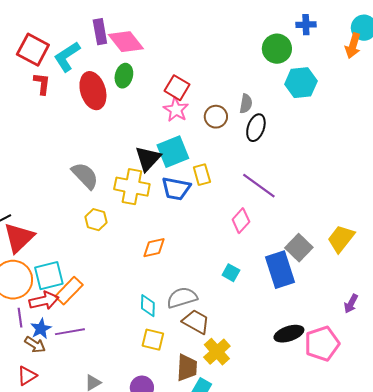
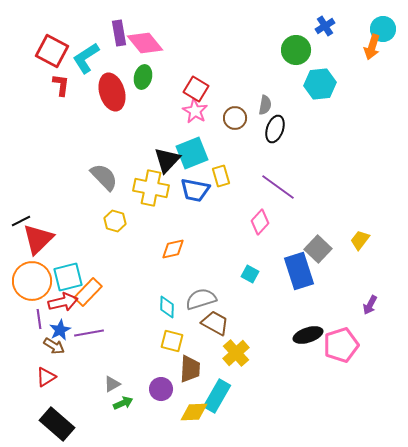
blue cross: (306, 25) -> (325, 26), turned -30
yellow trapezoid: (341, 239) -> (360, 240), size x0.7
brown trapezoid: (187, 368) -> (190, 369), moved

